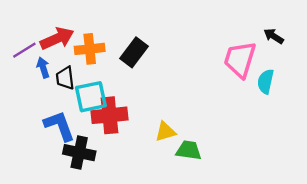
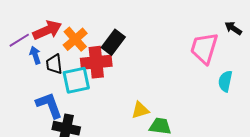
orange cross: (90, 49) -> (75, 39), turned -35
cyan semicircle: (266, 82) -> (225, 81), moved
red cross: (109, 115) -> (96, 62), moved

